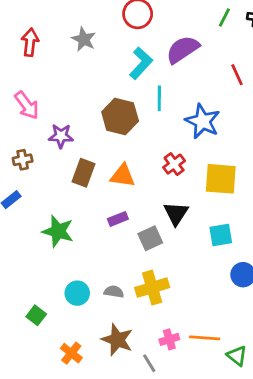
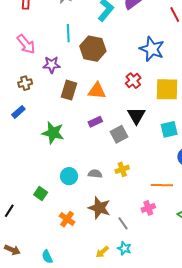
cyan line: (159, 98) -> (68, 33), moved
yellow cross: (152, 288) -> (122, 169), size x0.6
orange line: (205, 338) -> (162, 185), moved
pink cross: (169, 339) -> (148, 208), moved

